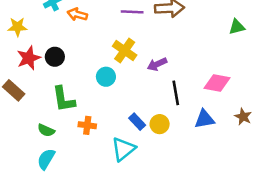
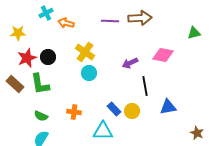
yellow cross: (125, 51) -> (85, 52), moved
pink diamond: (217, 83) -> (163, 55), moved
green L-shape: (64, 99) -> (40, 84), moved
brown star: (243, 117) -> (197, 133), moved
cyan triangle: (123, 149) -> (103, 131), turned 40

